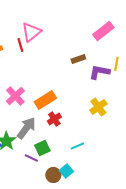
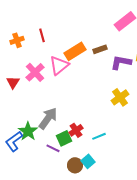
pink triangle: (31, 32) -> (59, 65), moved
pink cross: (15, 96) -> (35, 72), moved
orange rectangle: (45, 100) -> (75, 51), moved
red cross: (54, 119) -> (76, 130), moved

